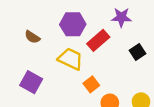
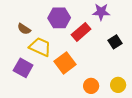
yellow trapezoid: (70, 59) -> (40, 47), moved
orange square: (91, 84) -> (65, 63), moved, size x1.5

